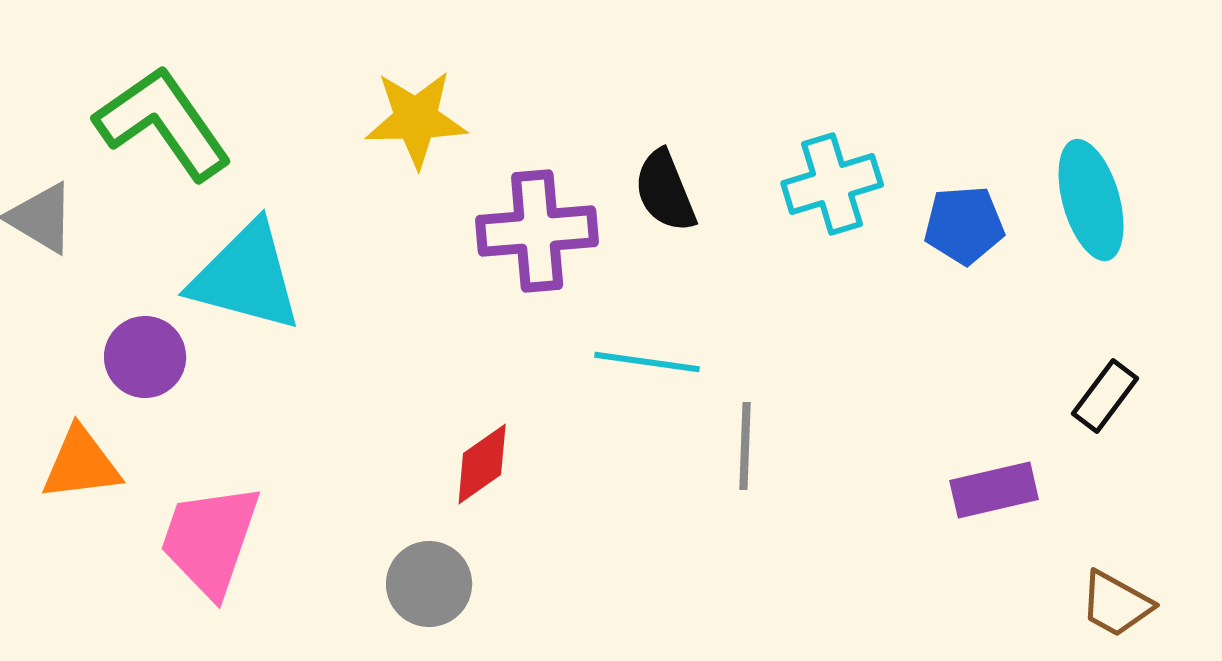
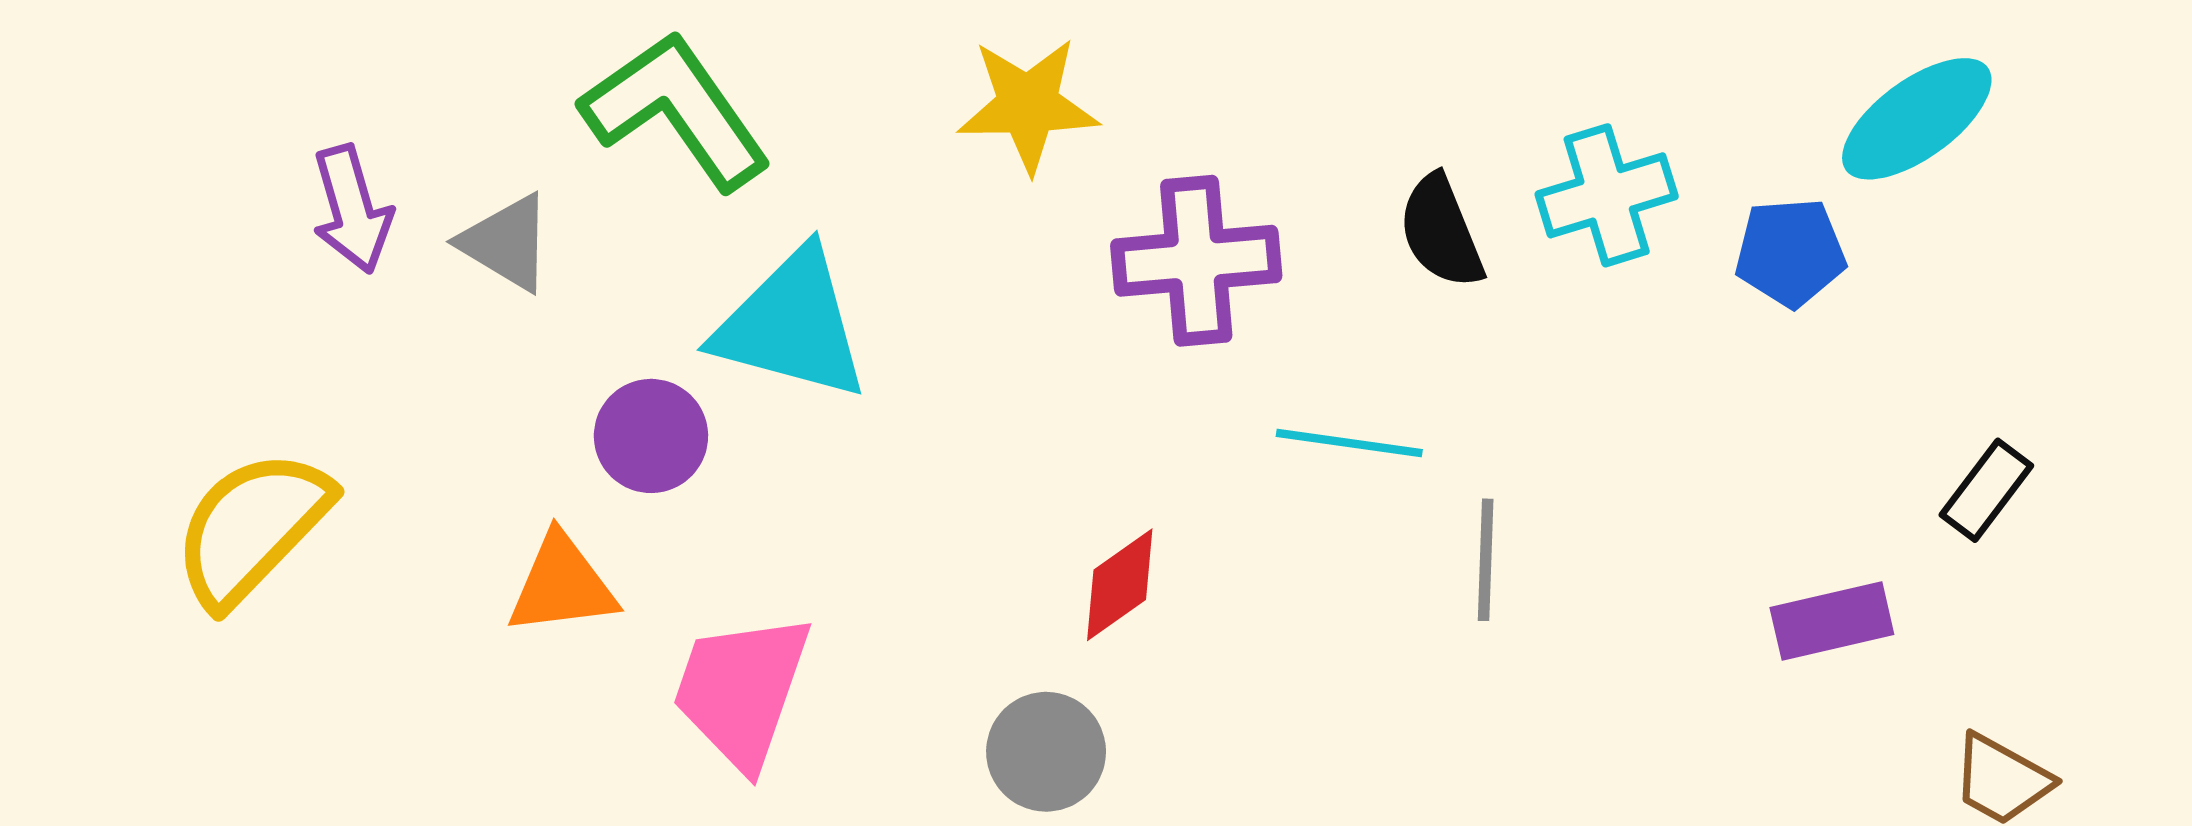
black semicircle: (665, 191) -> (1441, 232), moved
cyan ellipse: (1091, 200) -> (1917, 119), moved, turned 70

